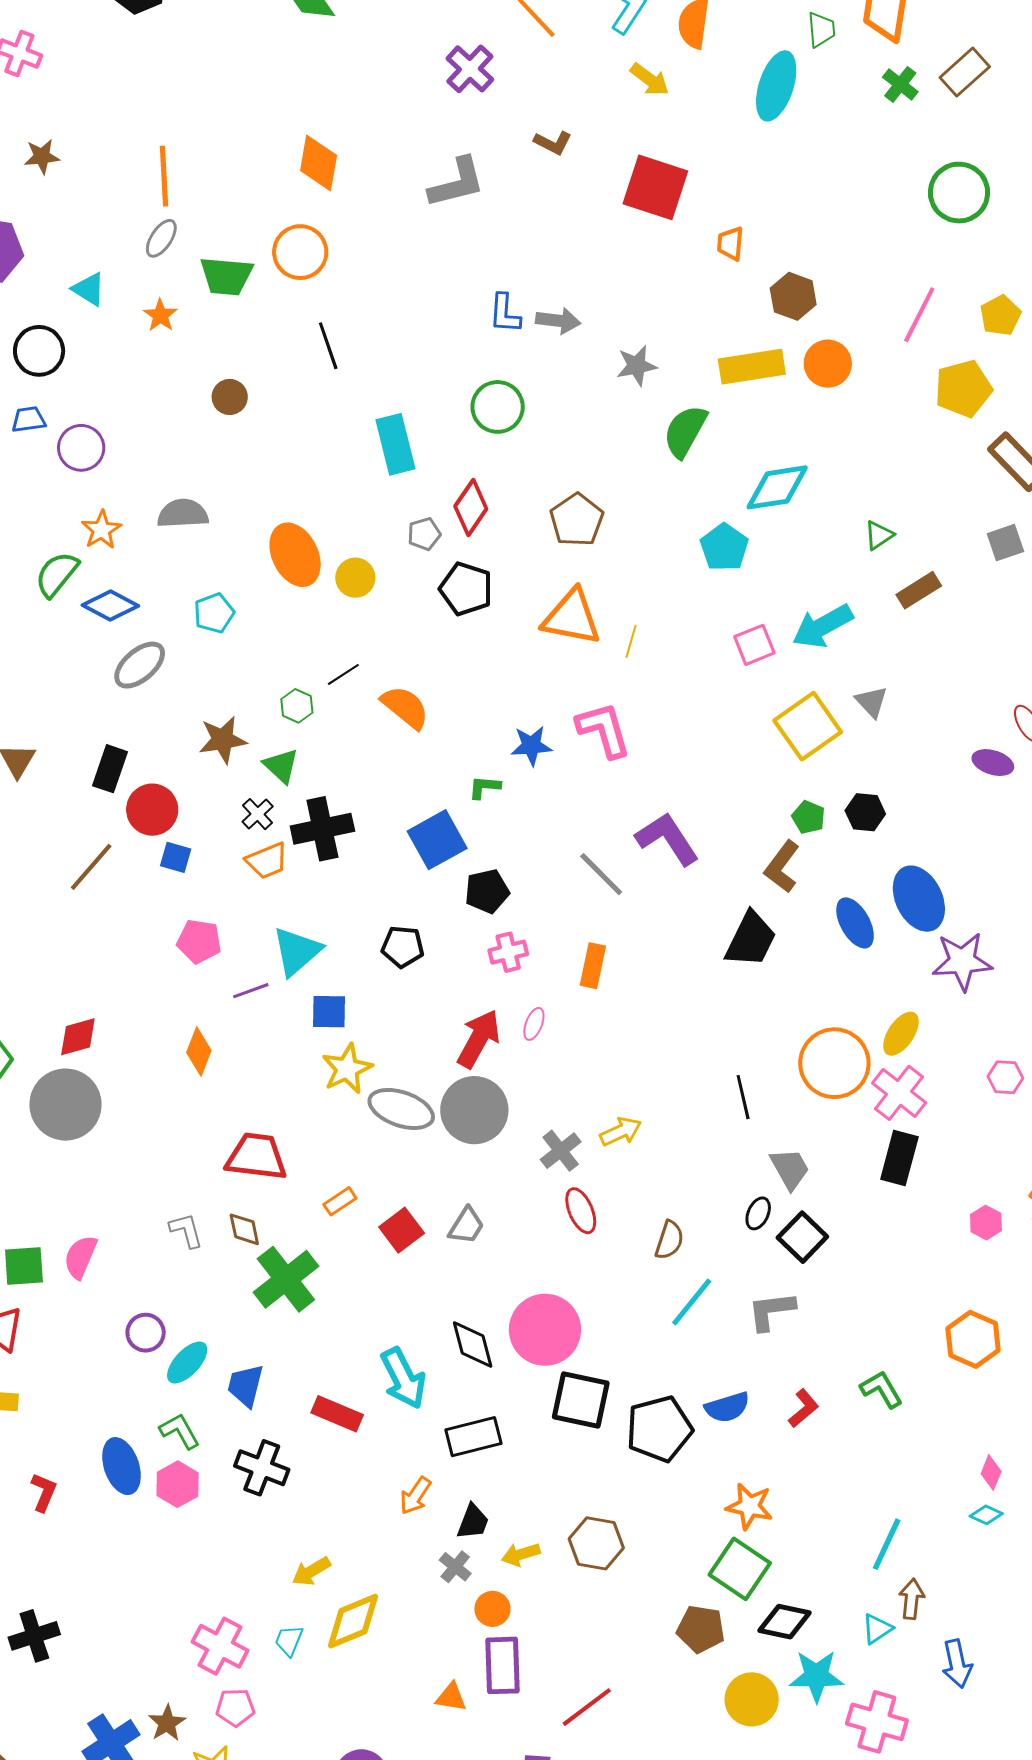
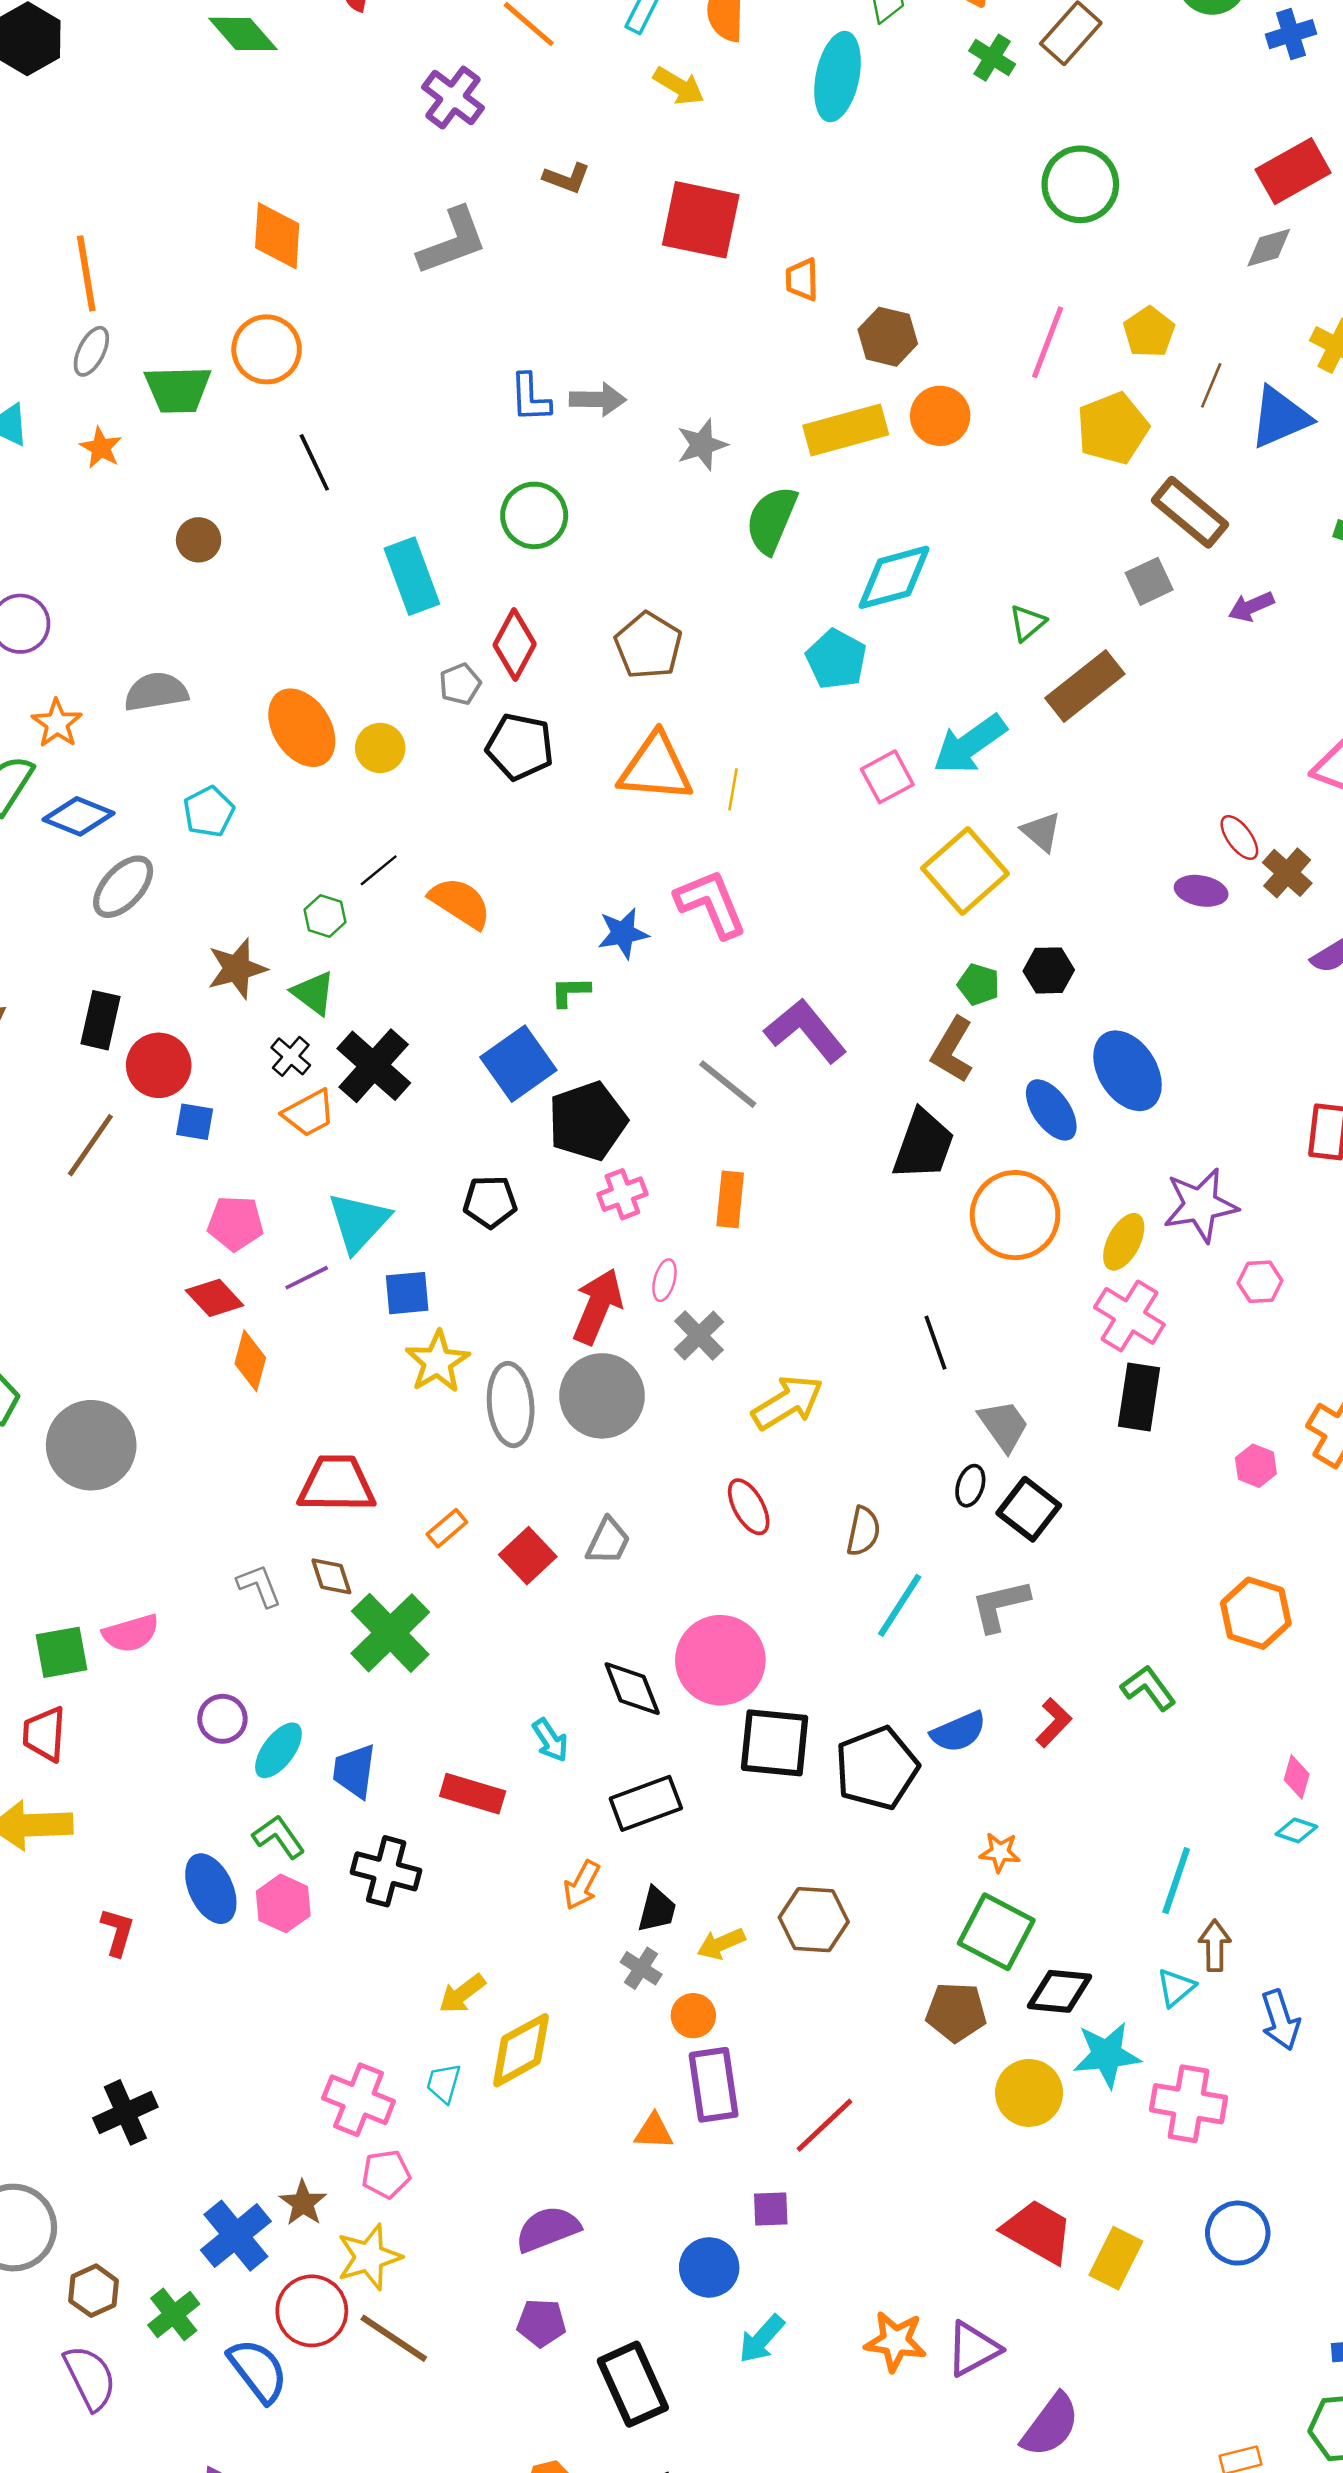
gray square: (1005, 543) -> (1149, 581), moved
brown rectangle: (919, 590) -> (1085, 686), size x1.4
black cross: (322, 829) -> (374, 1066), turned -30
black pentagon: (487, 891) -> (588, 1121), size x1.4
purple star: (962, 961) -> (1200, 1205), moved
red diamond: (78, 1037) -> (215, 1298), moved, turned 69
orange circle: (834, 1063) -> (1015, 1215), moved
gray ellipse: (401, 1109) -> (511, 1405), turned 72
yellow arrow: (621, 1132) -> (788, 1402), size x1.4
gray cross: (561, 1151) -> (699, 1336), moved
pink semicircle: (81, 1257) -> (131, 1633), turned -123
cyan arrow: (403, 1378) -> (550, 1740), size x0.6
orange star: (749, 1506) -> (1000, 1852), size x0.7

